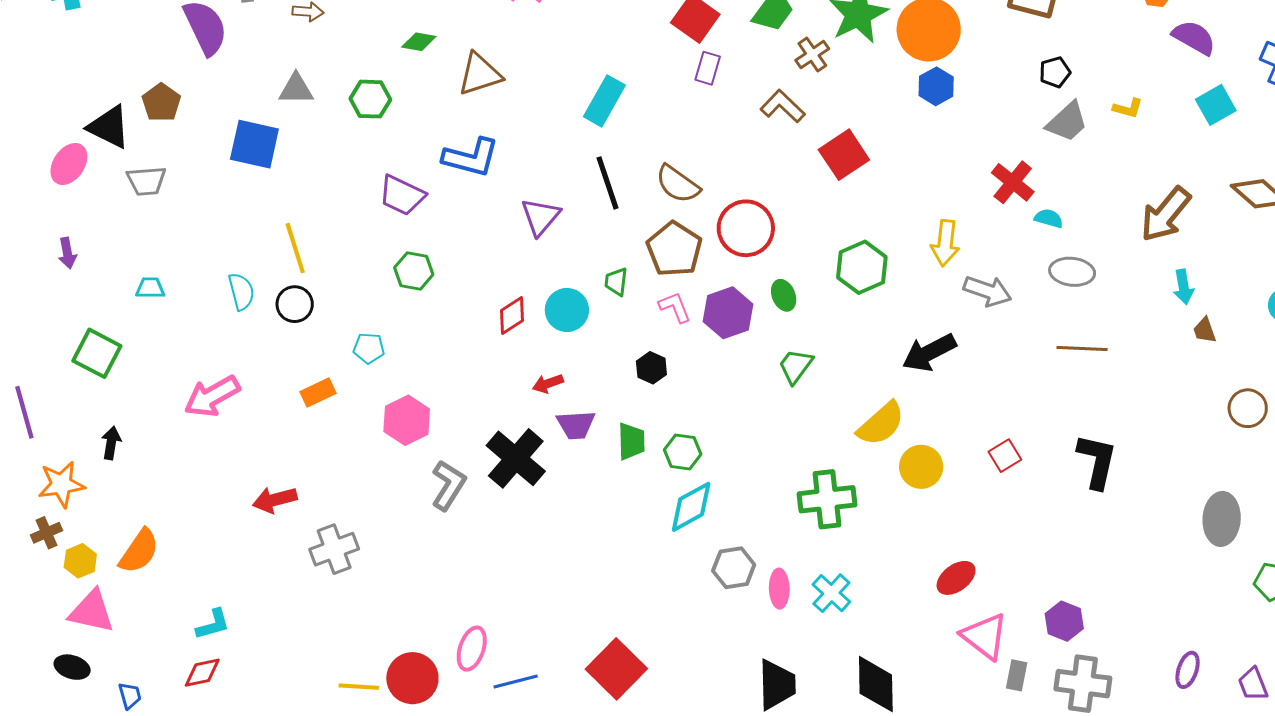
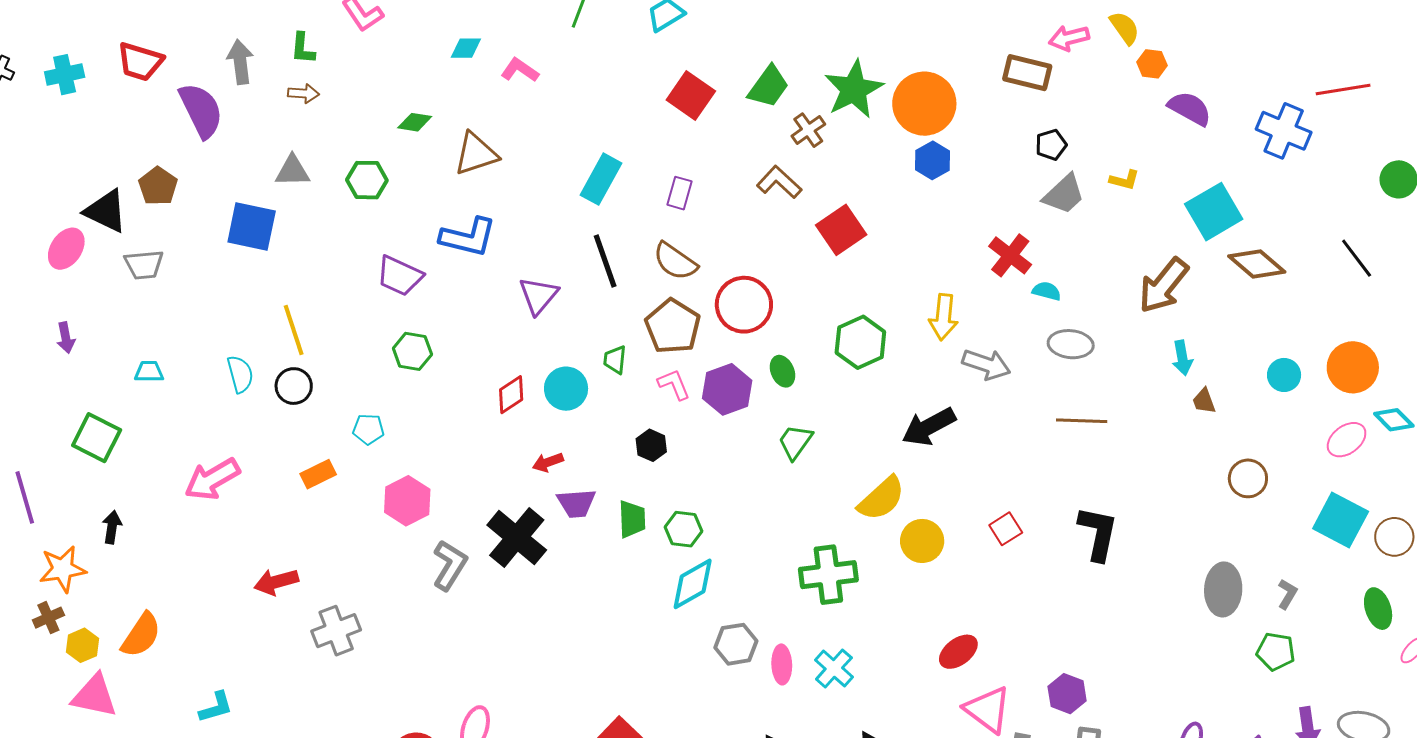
purple rectangle: (708, 68) -> (680, 193), moved
cyan square: (1216, 105) -> (1214, 212), moved, size x1.4

